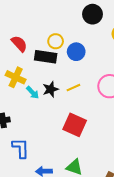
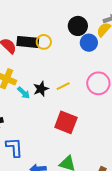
black circle: (93, 14) -> (78, 26), moved
blue circle: (76, 52) -> (89, 43), moved
black rectangle: (46, 57) -> (28, 42), moved

